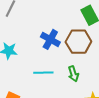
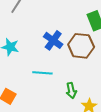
green arrow: (73, 74) -> (71, 90), moved

